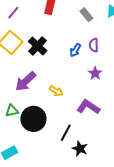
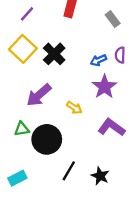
blue arrow: (75, 50) -> (98, 60), turned 32
purple star: (95, 73) -> (104, 87), moved, size x1.5
black line: (66, 133) -> (69, 171), moved

